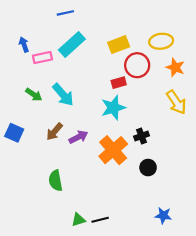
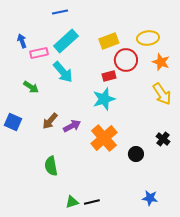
cyan arrow: (63, 95) -> (63, 72), moved
black cross: (142, 136) -> (163, 139), moved, turned -32

